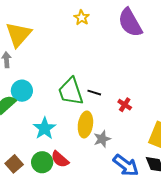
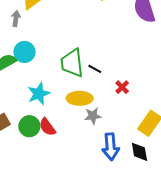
yellow ellipse: (85, 124) -> (80, 98), turned 70
blue arrow: (126, 165) -> (111, 147), turned 36

